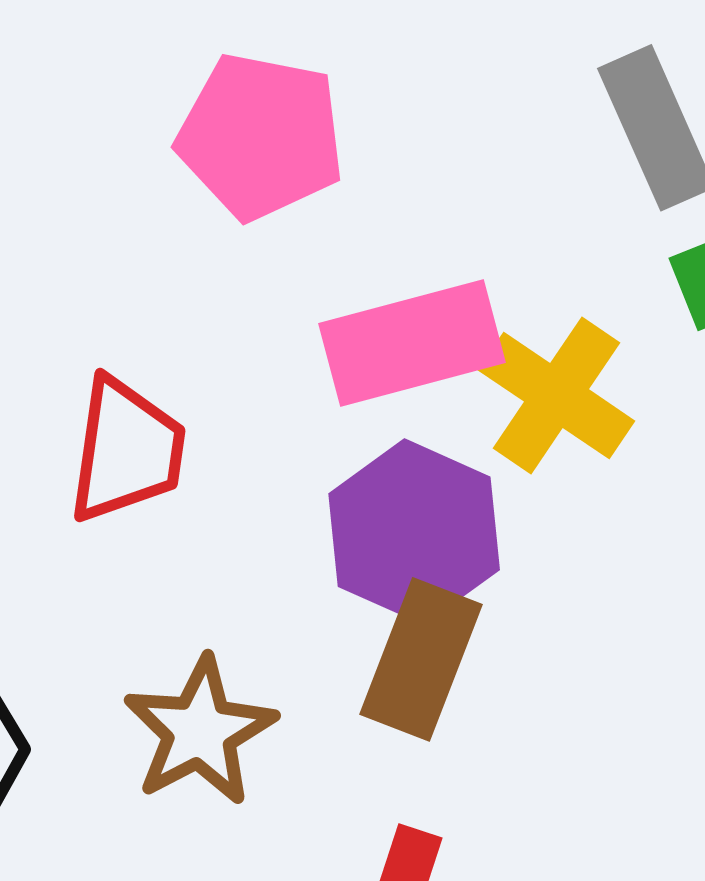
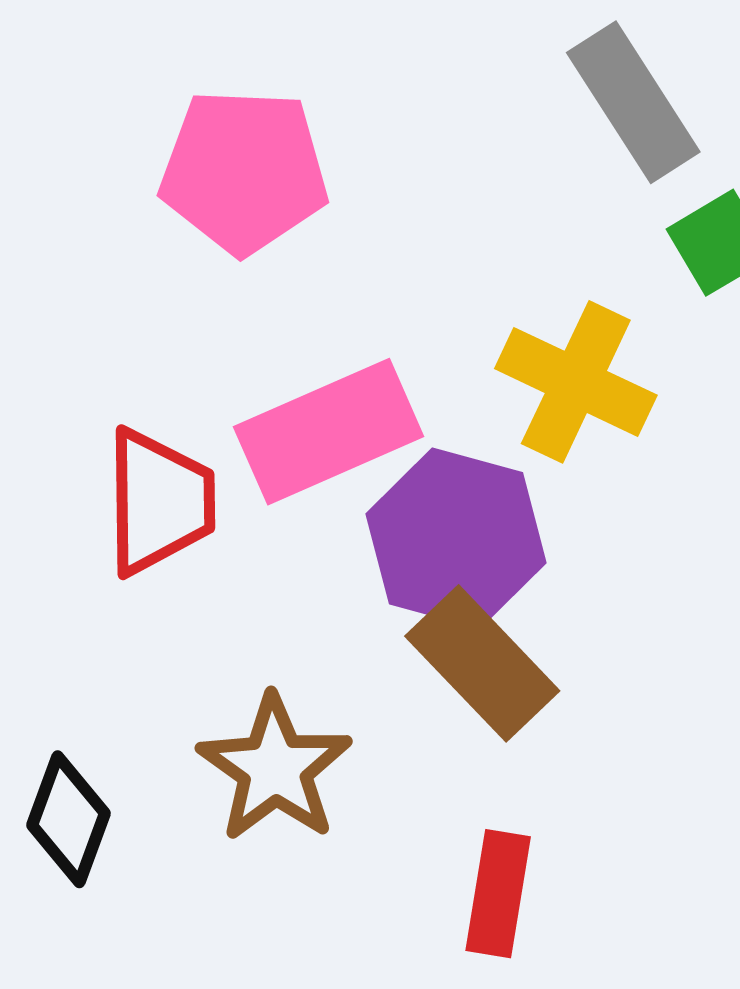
pink rectangle: (412, 343) -> (329, 432), moved
brown rectangle: (421, 659) -> (482, 663), turned -56

